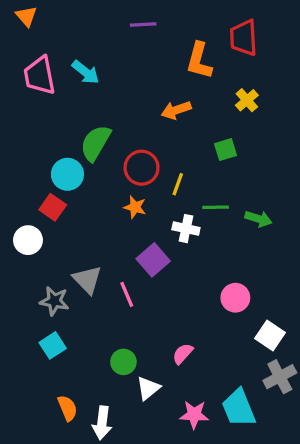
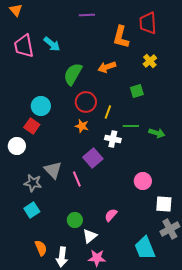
green semicircle: (95, 143) -> (73, 74), moved
white square: (270, 336) -> (164, 204), turned -30
pink star: (194, 415) -> (97, 258), moved

